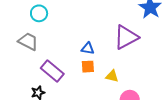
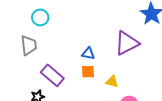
gray trapezoid: (28, 41) -> (29, 45), turned 55

